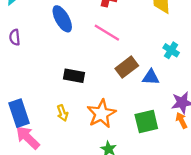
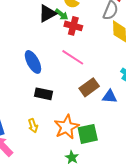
blue ellipse: (62, 19) -> (33, 62), moved
green square: (146, 121) -> (88, 134), moved

